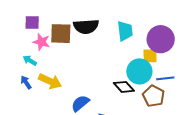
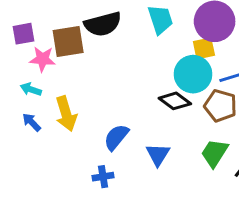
yellow arrow: (50, 81) -> (66, 114), turned 60

